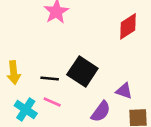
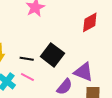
purple triangle: (124, 91) -> (84, 72), size x1.5

